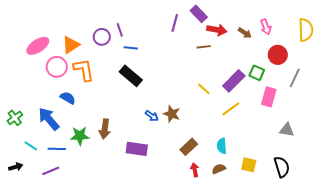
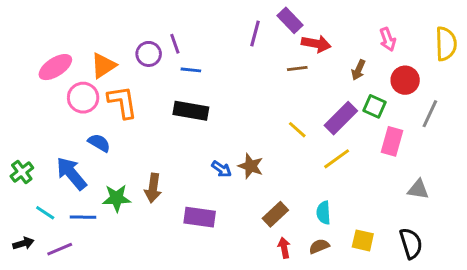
brown arrow: (245, 33) -> (358, 70), moved, turned 80
black rectangle: (131, 76) -> (191, 111), turned -30
purple line: (51, 171) -> (60, 249), moved

